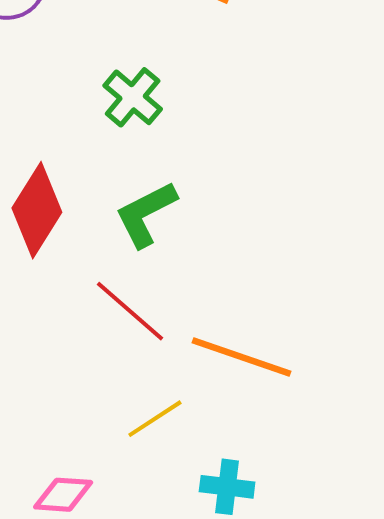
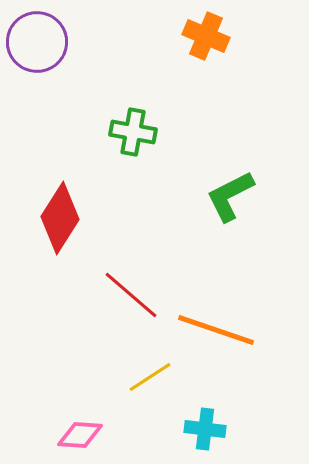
green cross: (133, 97) -> (133, 132), turned -30
green L-shape: (146, 214) -> (230, 196), moved

